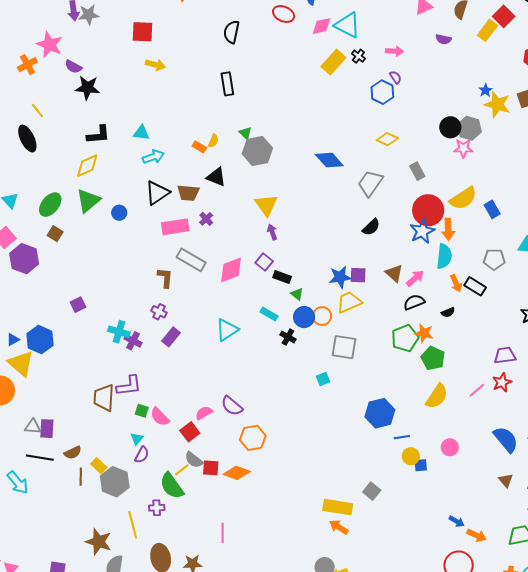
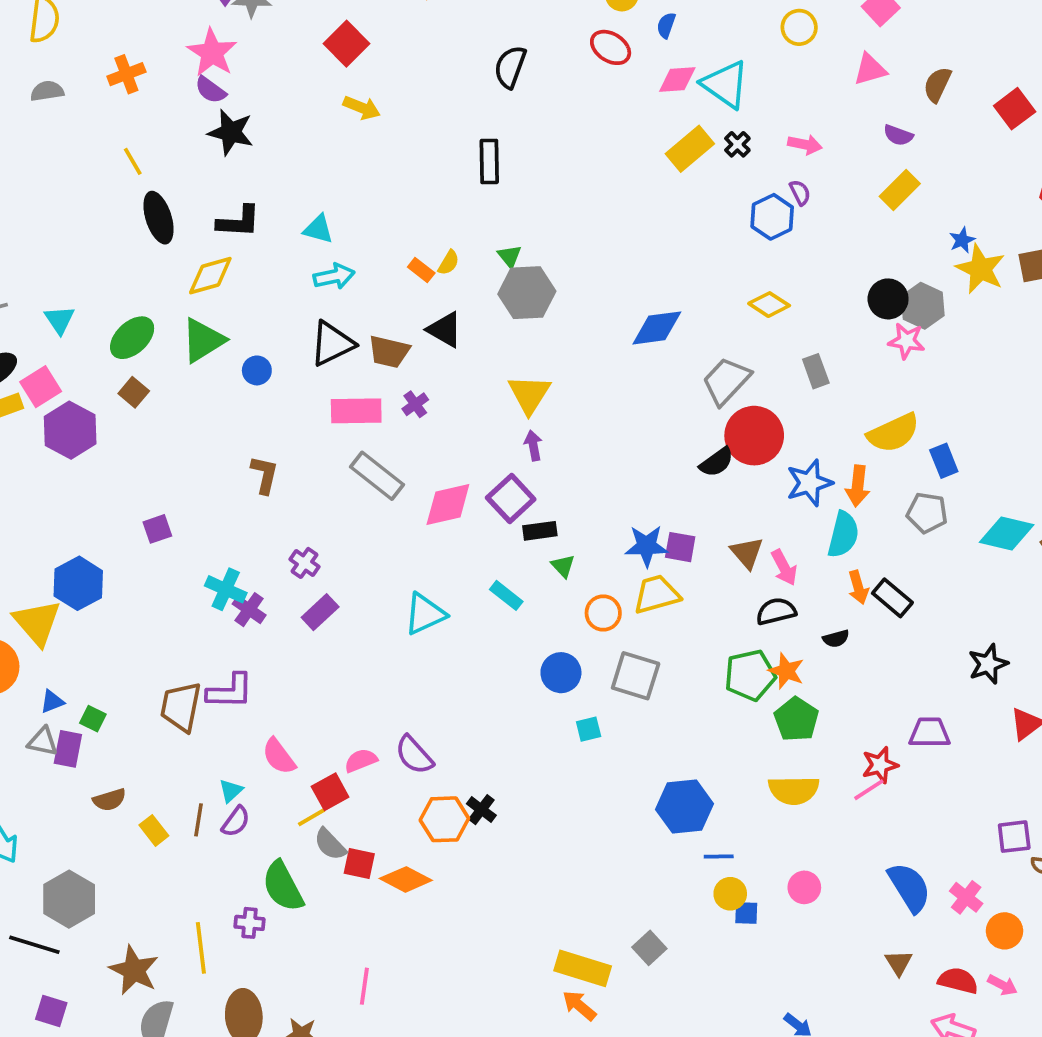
yellow rectangle: (488, 30) -> (900, 190), moved
red square: (143, 32) -> (347, 44), turned 35
pink star: (49, 45) -> (212, 53), moved
black ellipse: (27, 139) -> (159, 218), moved
blue diamond: (329, 160) -> (657, 328), turned -64
red circle: (428, 210) -> (754, 436), moved
gray pentagon: (494, 259) -> (927, 513), moved
purple square: (264, 262) -> (511, 499), size x1.4
black rectangle: (282, 277) -> (540, 531), turned -36
brown L-shape: (165, 278) -> (265, 475), moved
pink arrow: (415, 278) -> (784, 567), turned 96
blue circle: (304, 317) -> (561, 673), moved
black cross: (288, 337) -> (481, 810), moved
blue triangle: (13, 340) -> (52, 702), moved
red star: (502, 382) -> (880, 765), moved
yellow semicircle: (437, 396) -> (794, 790), turned 48
green square: (142, 411) -> (93, 719), moved
black line: (40, 458) -> (34, 945), moved
yellow line: (182, 470) -> (311, 817), moved
brown line: (81, 477) -> (199, 820), moved
gray hexagon: (115, 482) -> (69, 899), moved

